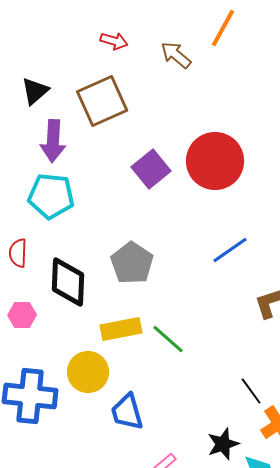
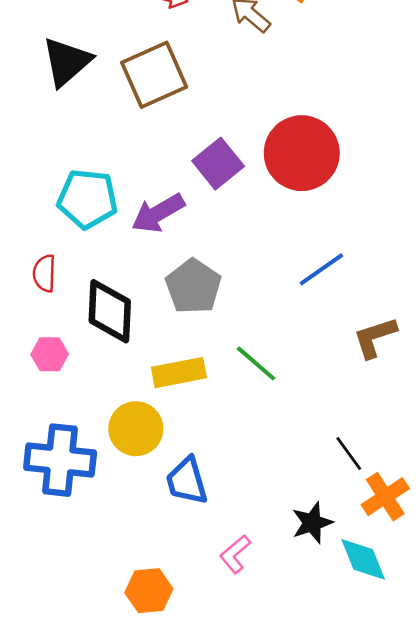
black triangle: (35, 91) -> (67, 62), size x1.4
purple arrow: (53, 141) -> (158, 213), moved, turned 57
green line: (168, 339) -> (256, 363), moved

